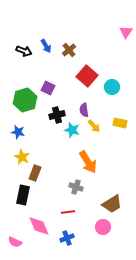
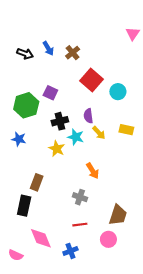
yellow star: (22, 157) -> (57, 149), moved
orange arrow: (88, 162) -> (93, 171), size x0.7
brown trapezoid: (112, 204) -> (118, 215), turned -40
red line: (68, 212) -> (80, 225), moved

